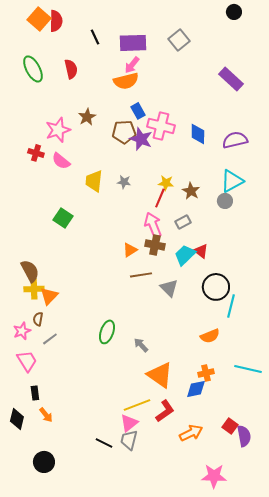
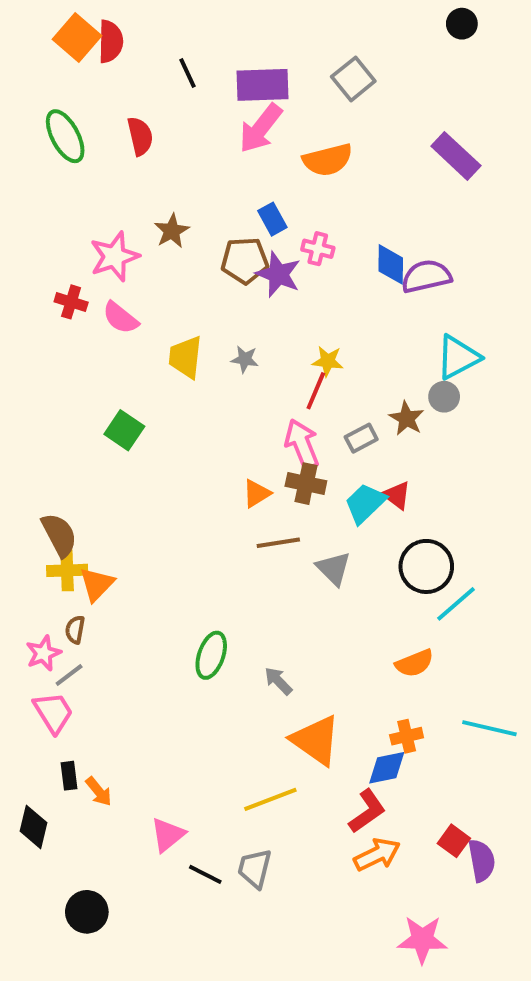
pink arrow: (132, 65) -> (261, 128), size x1.5
orange semicircle: (126, 81) -> (328, 160), moved
pink cross: (161, 126) -> (318, 249), size x0.6
purple semicircle: (235, 140) -> (426, 276), moved
brown star: (191, 191) -> (407, 418), moved
cyan line: (231, 306) -> (456, 604), turned 35
gray line: (50, 339) -> (69, 675), moved
red L-shape: (165, 411) -> (367, 811), moved
orange arrow: (46, 415) -> (99, 791), moved
pink triangle: (129, 423) -> (168, 835), moved

